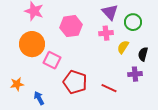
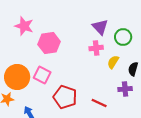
pink hexagon: (71, 26) -> (49, 43), moved
orange circle: (32, 44) -> (17, 77), moved

